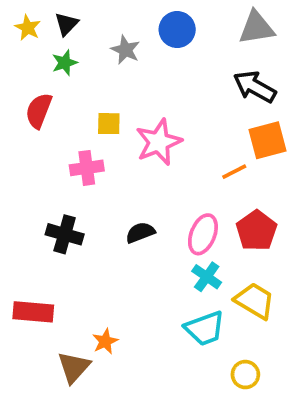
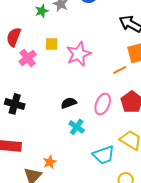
green star: (65, 63) -> (42, 11), moved
pink cross: (87, 168) -> (28, 58), moved, turned -30
black cross: (65, 234) -> (15, 104), moved
cyan cross: (207, 277) -> (77, 127), moved

